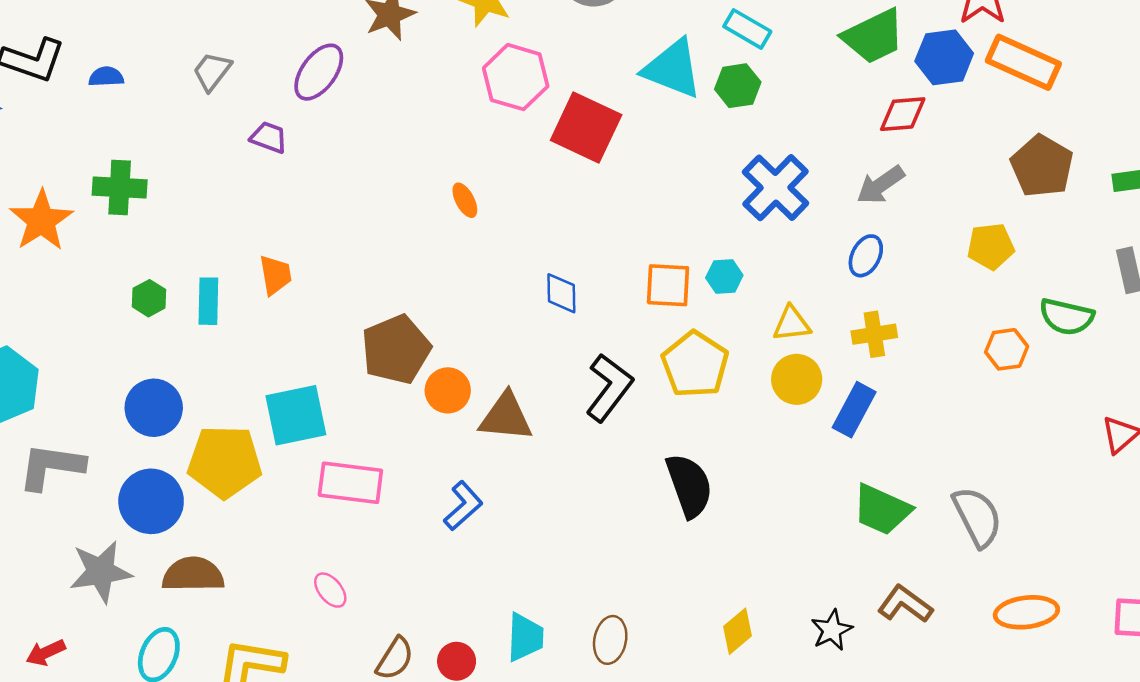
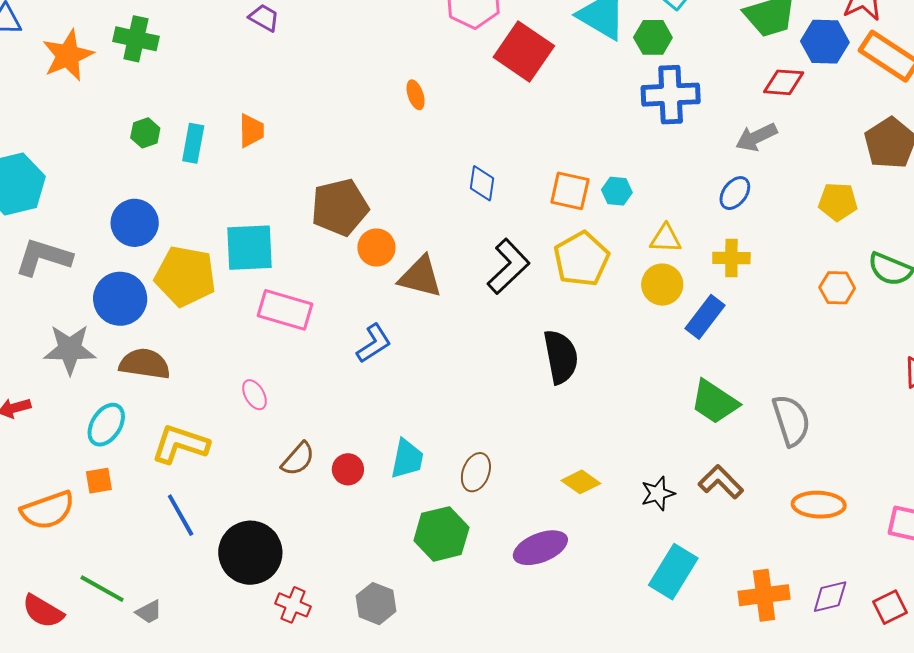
blue cross: (776, 188) -> (671, 95), moved, turned 34
yellow diamond: (738, 631) -> (581, 482), turned 66

